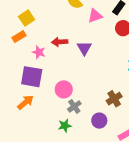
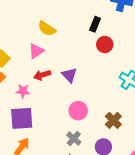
pink triangle: (95, 16) -> (36, 51), moved
pink circle: (64, 89) -> (78, 111), moved

